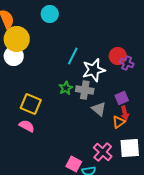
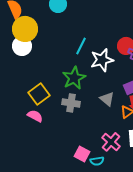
green star: (66, 88) -> (74, 78), size x1.6
gray cross: (85, 90) -> (71, 103), moved
yellow square: (31, 104) -> (39, 94), turned 30

